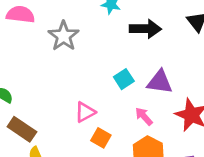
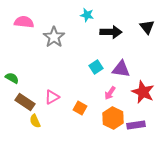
pink triangle: (85, 112) -> (52, 97), moved
pink arrow: (144, 116) -> (110, 93), turned -104

